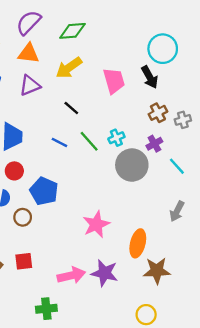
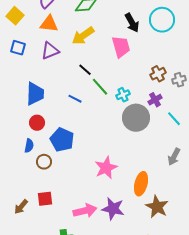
black arrow: (150, 77) -> (132, 23), moved
green line: (89, 141) -> (100, 87), moved
brown star: (157, 271) -> (157, 207), turned 30

